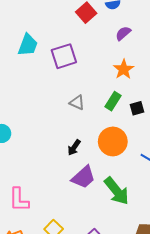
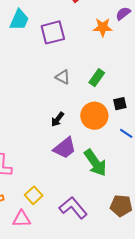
purple semicircle: (123, 33) -> (123, 13), moved
orange star: (124, 69) -> (103, 27), moved, turned 30
black square: (137, 108) -> (120, 104), moved

